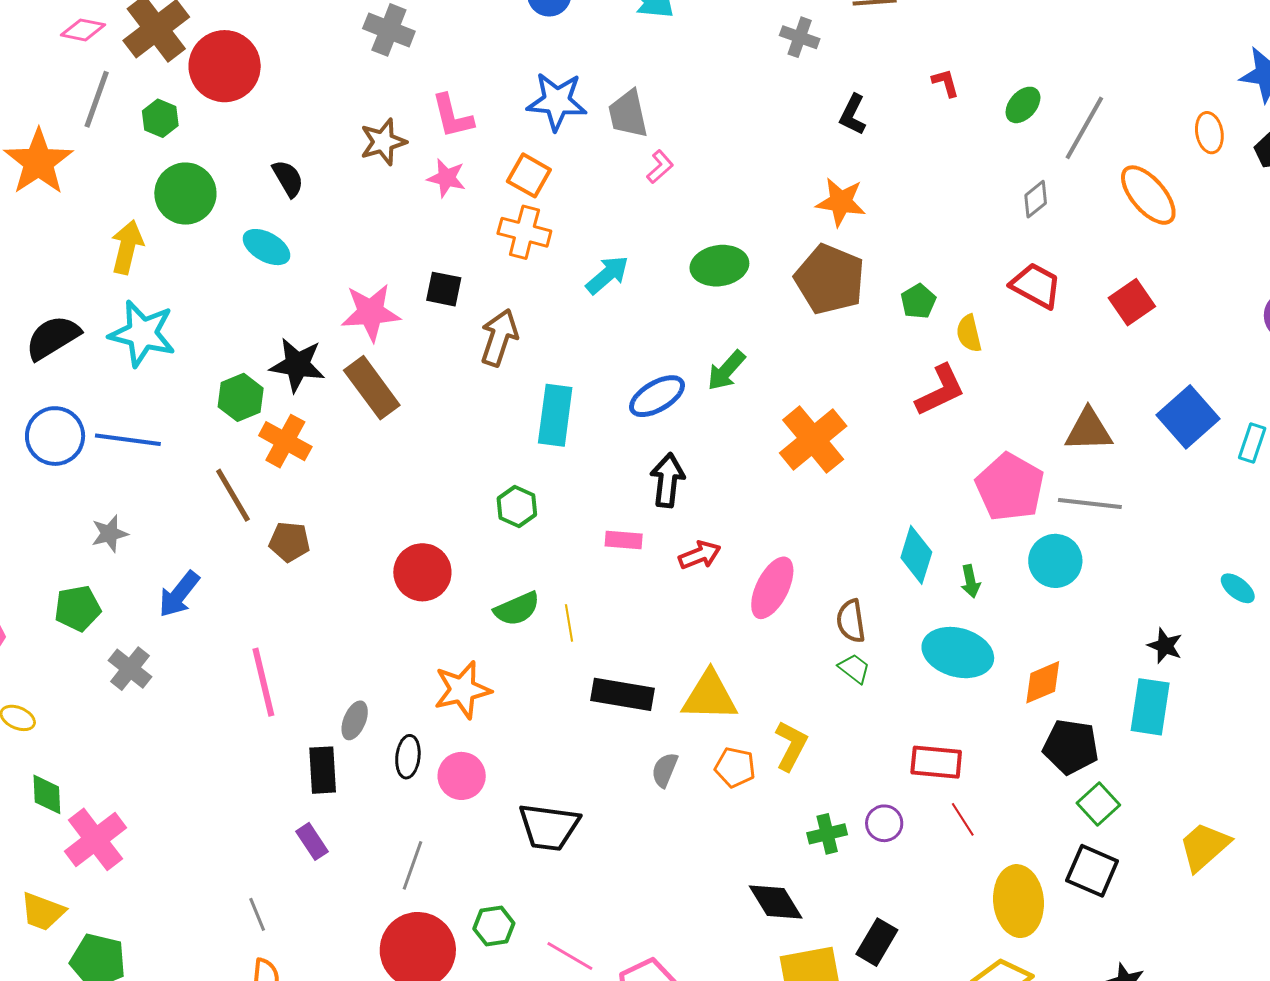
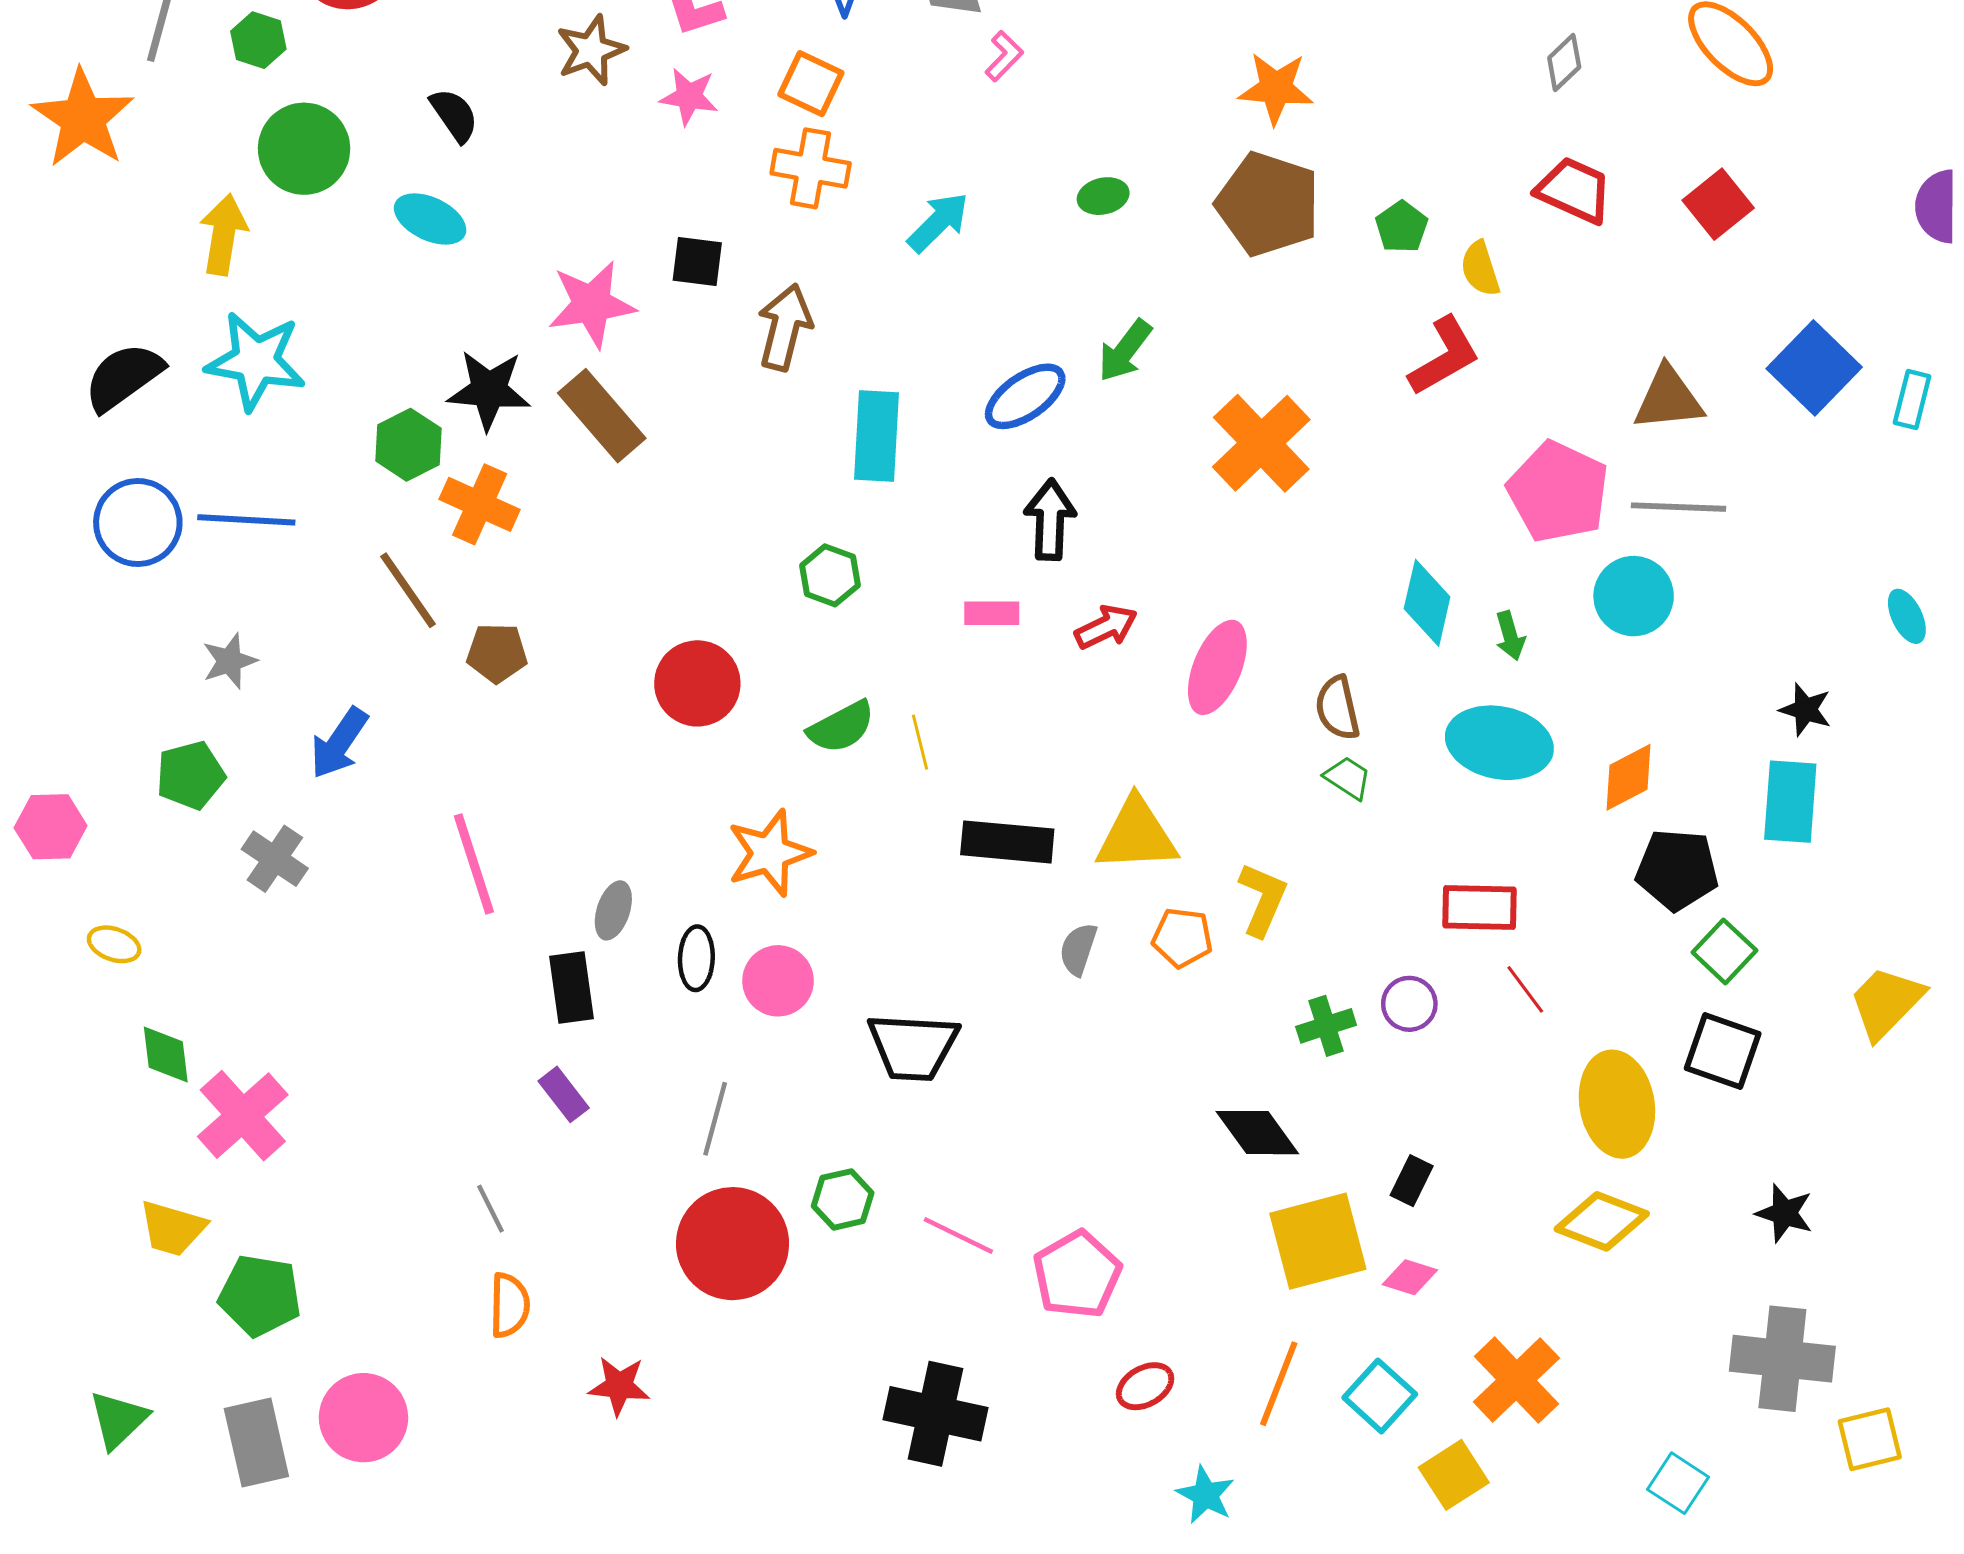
green ellipse: (719, 266) -> (1103, 196), size x0.6
cyan ellipse: (1238, 588) -> (1907, 616), turned 30
black rectangle: (877, 942) -> (1412, 1181), size x0.7

